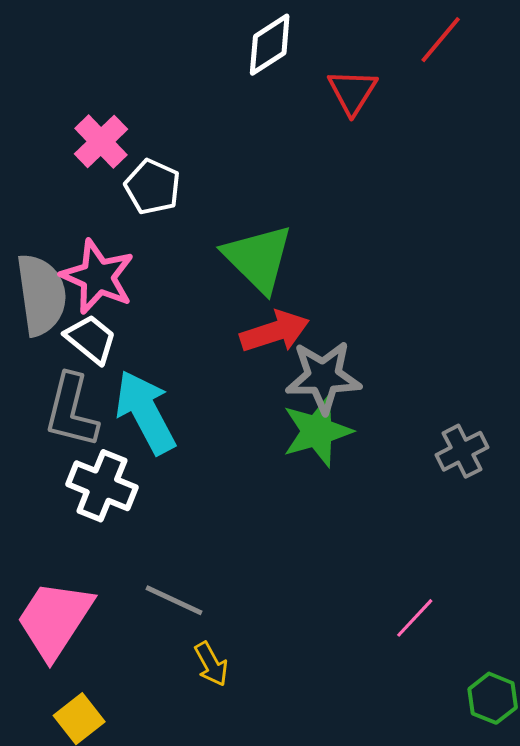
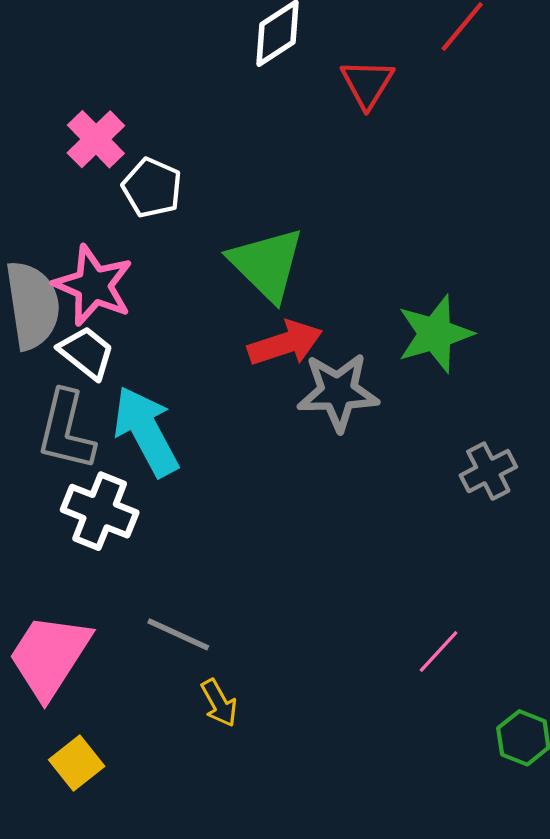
green star: (317, 431) -> (435, 334), moved

